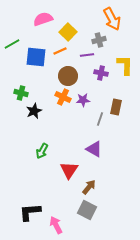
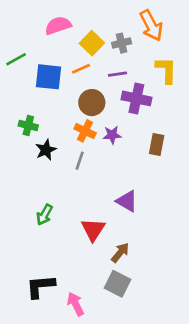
gray cross: (99, 40) -> (122, 43), moved
yellow L-shape: (125, 65) -> (166, 70), moved
purple cross: (101, 73) -> (136, 98), size x1.5
gray line: (100, 119) -> (80, 161), moved
green arrow: (42, 151) -> (44, 215), moved

